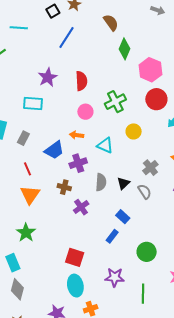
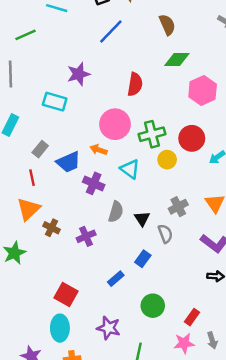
green diamond: (125, 49) -> (177, 59), turned 55
red semicircle: (81, 81) -> (135, 84), moved
red circle: (156, 99) -> (192, 138), moved
green cross: (115, 102) -> (152, 134), moved
pink circle: (85, 112) -> (115, 124), size x1.6
gray rectangle: (23, 138) -> (40, 149), moved
purple cross: (78, 163) -> (94, 183), turned 30
black triangle: (123, 183) -> (142, 219), turned -32
brown cross: (64, 187) -> (51, 228), moved
blue rectangle: (123, 217) -> (143, 259), moved, turned 72

